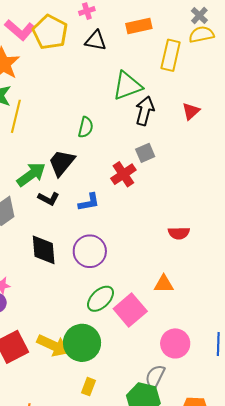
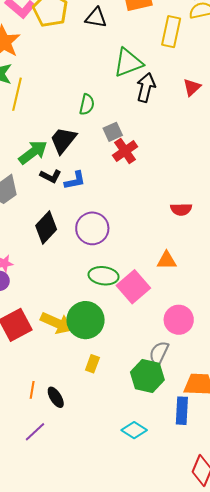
gray square: (145, 153) -> (113, 132), moved
blue L-shape: (89, 202) -> (75, 180), moved
black diamond: (44, 250) -> (46, 228), turned 48
green ellipse: (101, 299) -> (104, 276), turned 52

